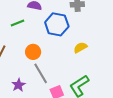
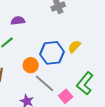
blue hexagon: (57, 24) -> (52, 53), moved

